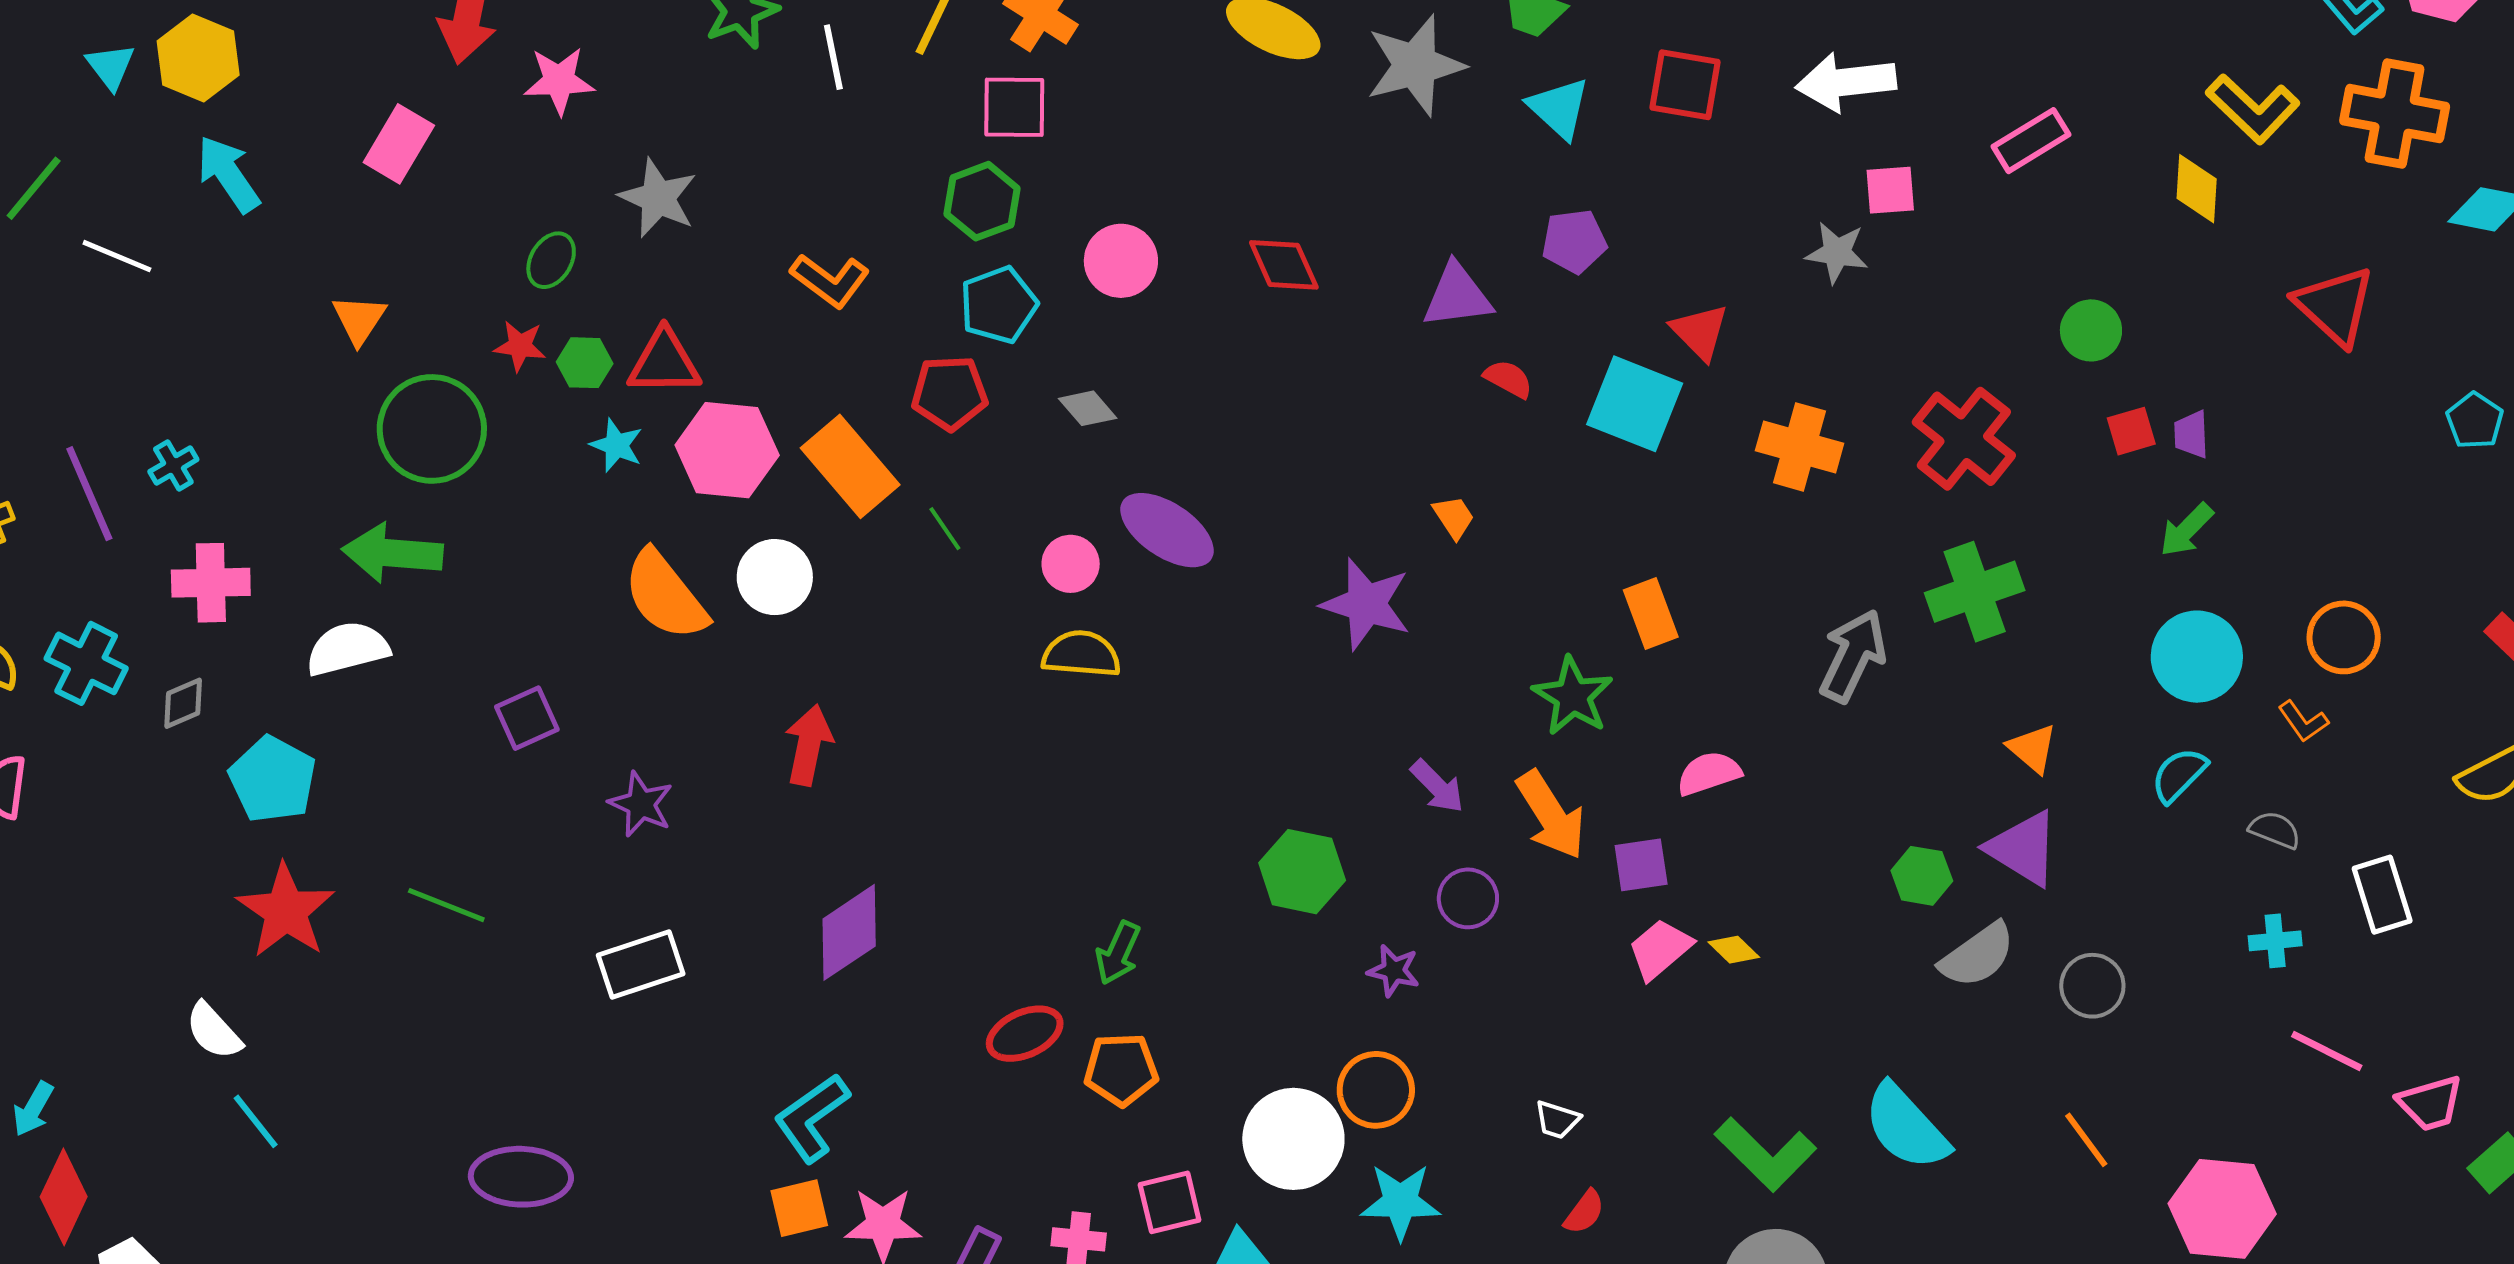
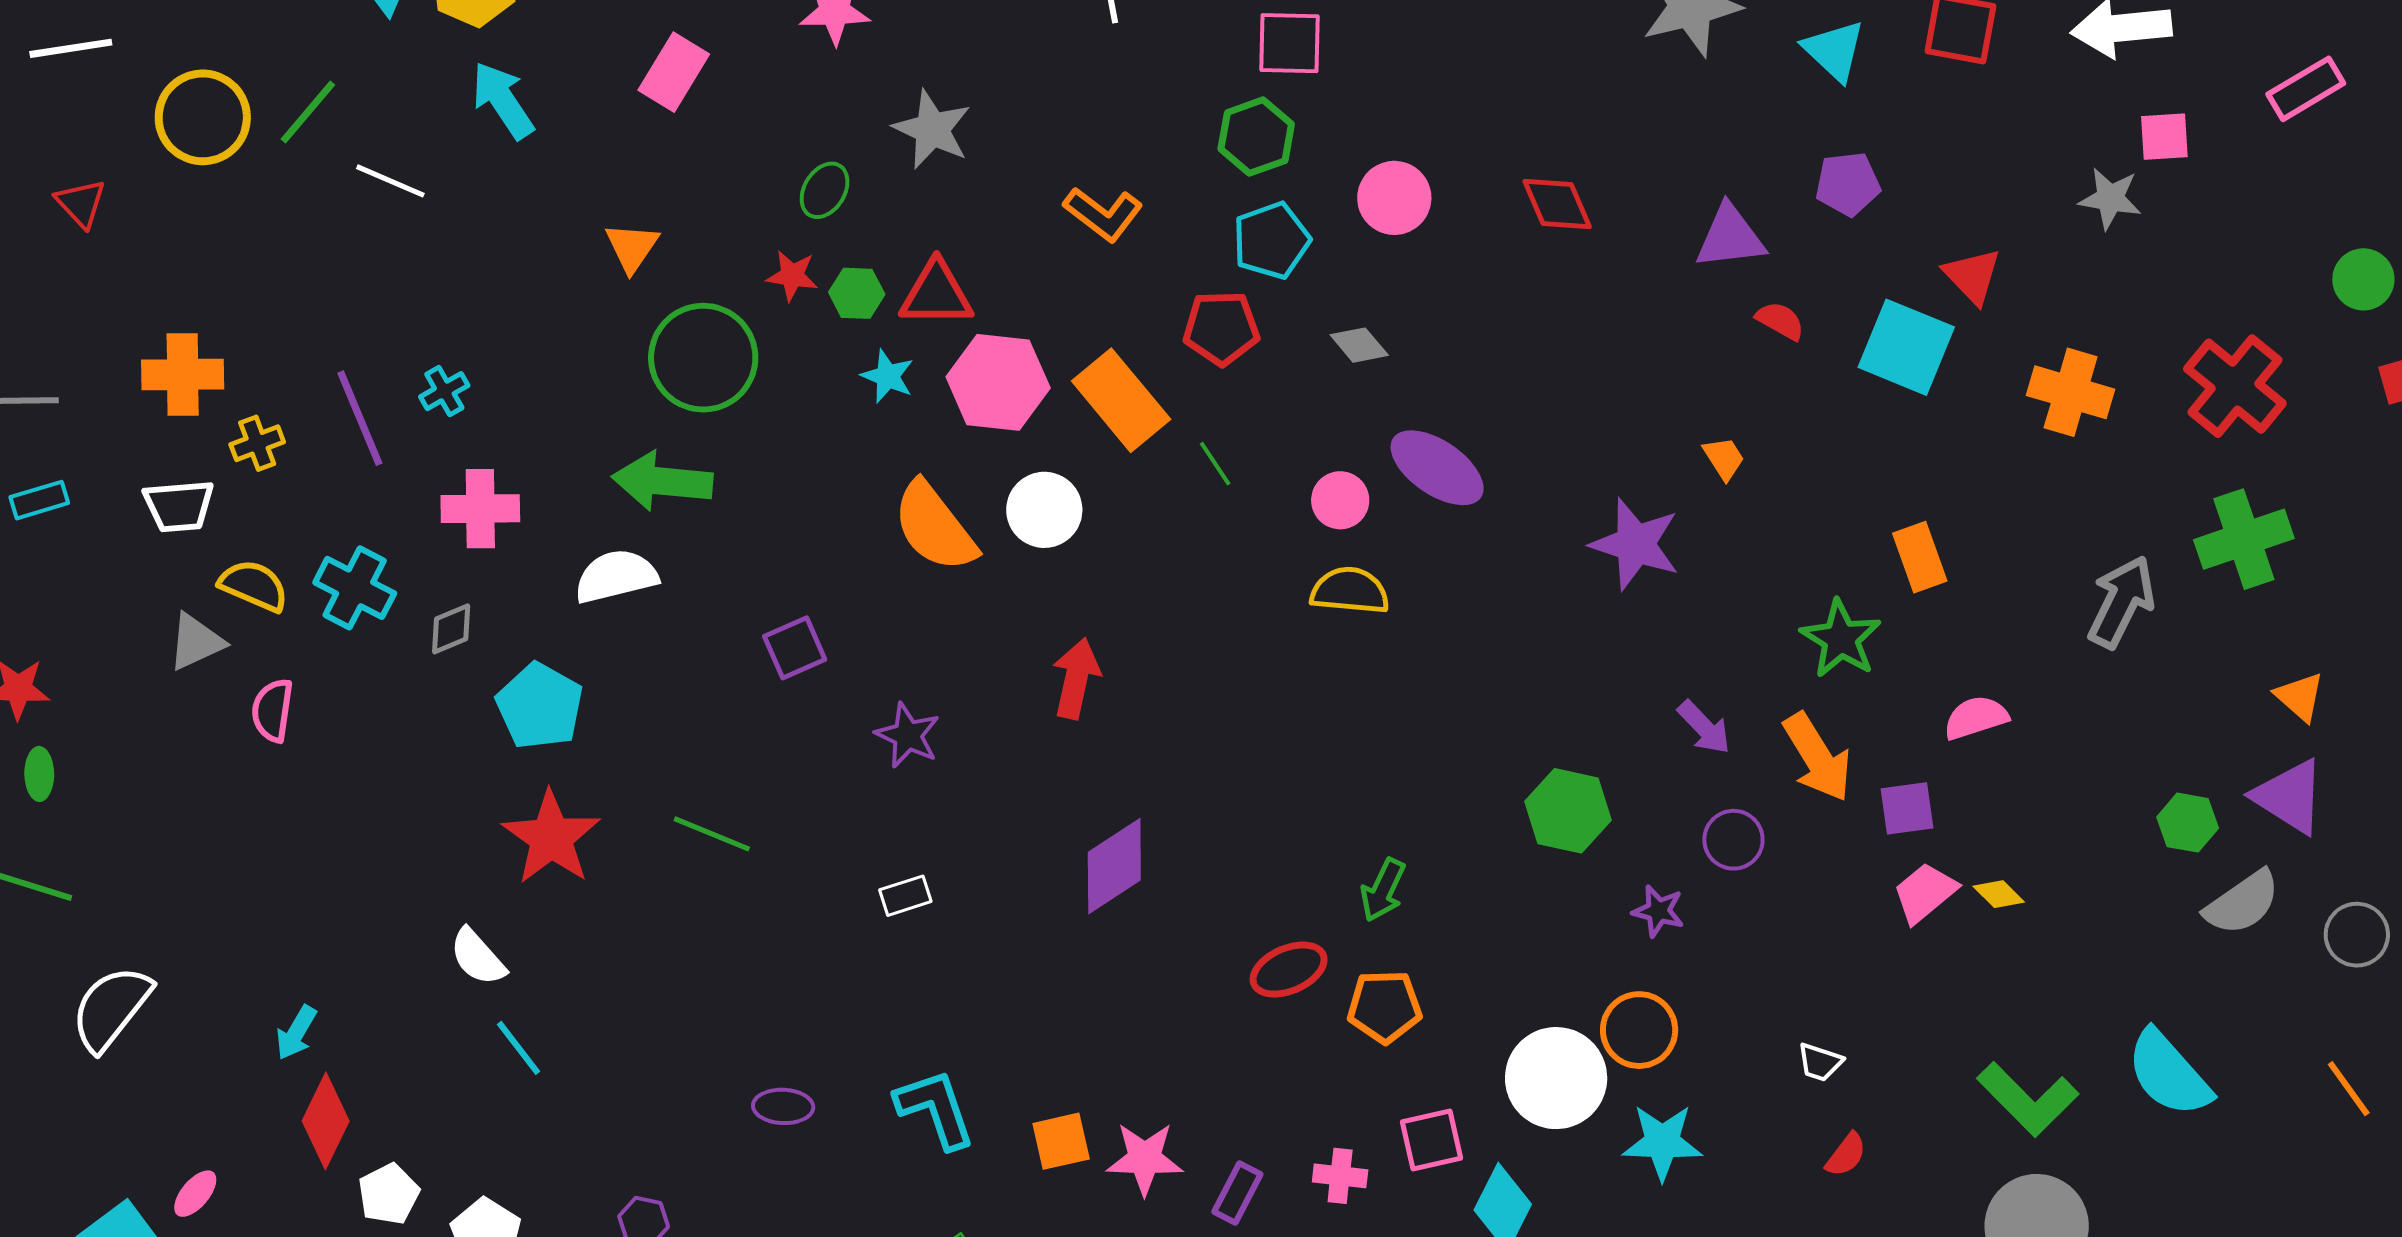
white rectangle: (641, 965) -> (905, 896), size x0.6
cyan L-shape: (812, 1118) -> (935, 1109), moved, turned 106
purple ellipse: (521, 1177) -> (783, 1106), size x0.6

